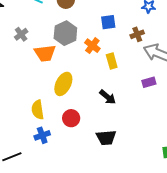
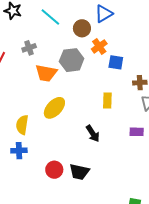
orange cross: (92, 46) -> (99, 46), moved
red circle: (71, 118) -> (54, 170), moved

